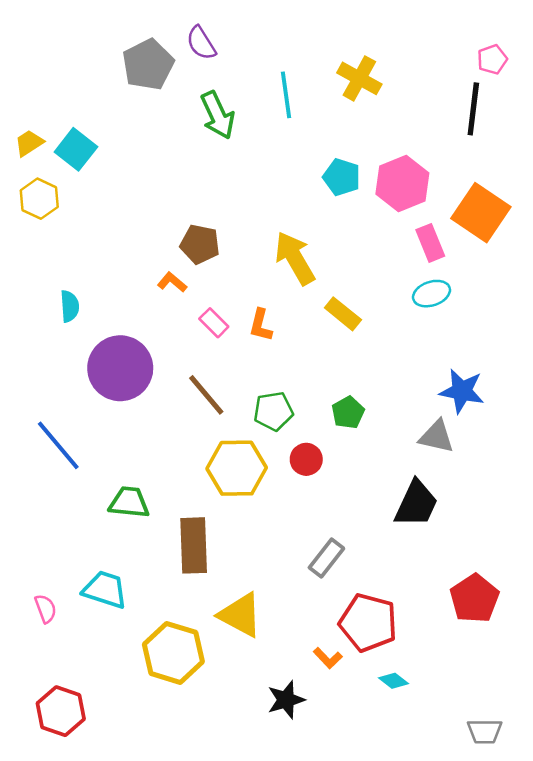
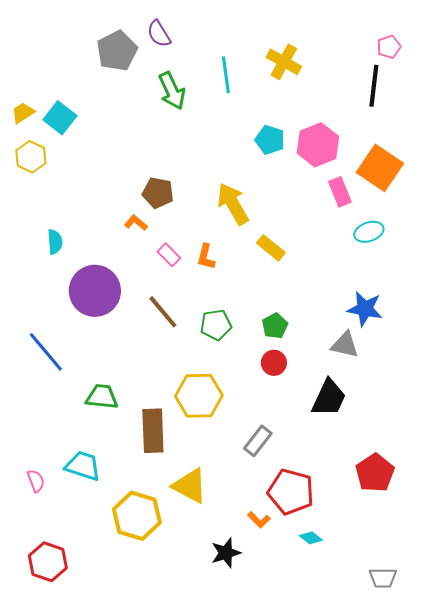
cyan ellipse: (431, 294) -> (369, 232), moved
red circle: (306, 459) -> (274, 363), moved
yellow hexagon: (237, 468) -> (199, 396), moved

